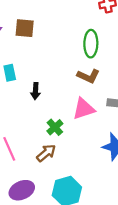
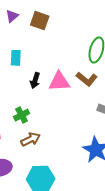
pink triangle: (84, 109) -> (59, 82), moved
green cross: (55, 127) -> (22, 115), moved

